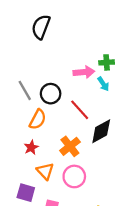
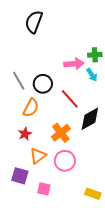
orange triangle: (45, 171) -> (38, 156), turned 36

